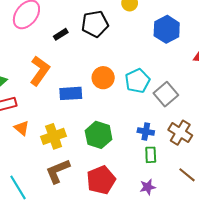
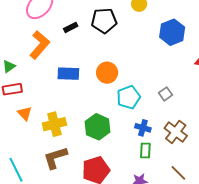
orange L-shape: (40, 71) -> (40, 45), moved
cyan pentagon: (137, 81) -> (128, 97), moved
blue rectangle: (71, 93) -> (68, 74), moved
gray square: (166, 94) -> (165, 94), size x0.6

